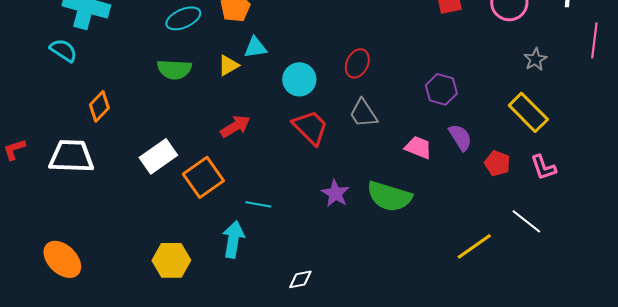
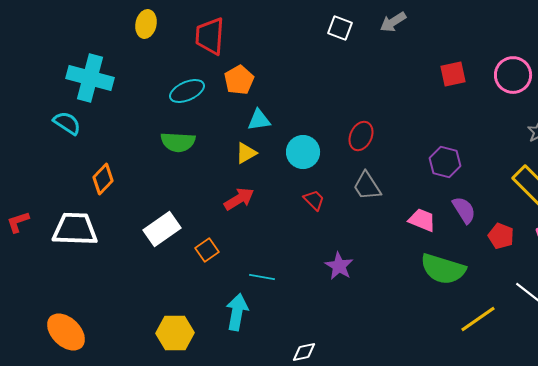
yellow triangle: (228, 65) -> (246, 153), moved
red trapezoid: (310, 127) -> (314, 200), size x0.6
orange square: (203, 177) -> (207, 250), size x0.6
green semicircle: (389, 196) -> (443, 269), moved

